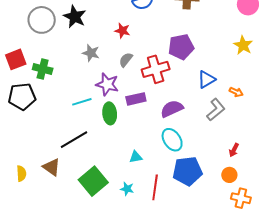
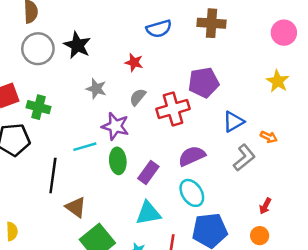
purple rectangle: (136, 99) -> (148, 173), moved, turned -42
black line: (74, 140) -> (53, 175), moved, turned -52
cyan triangle: (136, 157) -> (148, 213), size x1.6
brown triangle: (52, 167) -> (76, 207), moved

